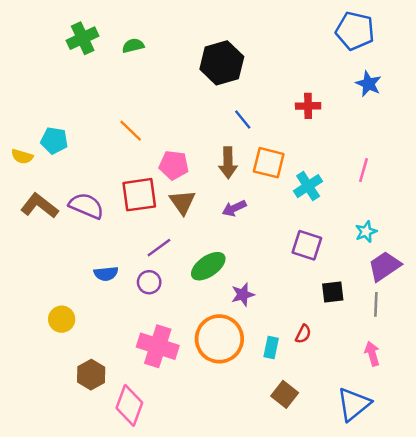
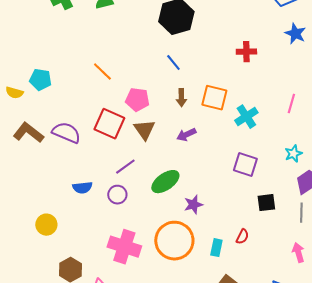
blue line: (243, 120) -> (173, 63), moved
brown arrow: (228, 163) -> (181, 98), size x0.7
red square: (139, 195) -> (109, 124), turned 32

